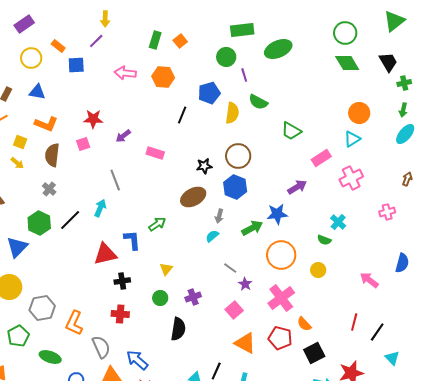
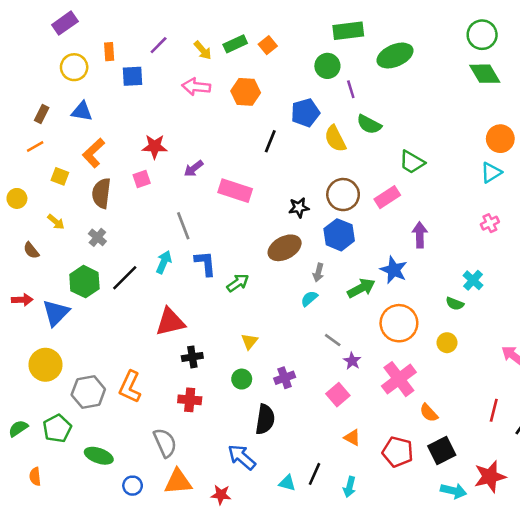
yellow arrow: (105, 19) -> (203, 50), moved, turned -42
green rectangle: (155, 40) -> (235, 44), turned 48
orange rectangle: (58, 46) -> (109, 52), turned 48
yellow semicircle: (232, 113) -> (335, 139), turned 145
orange L-shape: (46, 124) -> (94, 153), turned 115
pink rectangle: (155, 153) -> (235, 191), size x1.4
pink rectangle: (321, 158) -> (387, 197), moved
yellow arrow: (17, 163) -> (56, 222), moved
pink cross: (351, 178) -> (490, 223), size x0.6
purple arrow: (297, 187) -> (420, 235), turned -60
blue star: (277, 214) -> (394, 270), turned 30
blue L-shape: (132, 240) -> (205, 263), moved
orange L-shape: (74, 323) -> (130, 387), moved
red pentagon: (280, 338) -> (398, 452), moved
orange triangle: (245, 343) -> (352, 438), size x0.6
blue arrow: (137, 360) -> (242, 457), moved

